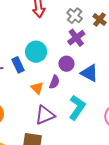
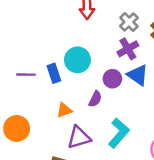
blue triangle: (89, 73) -> (138, 75), moved
orange triangle: (37, 88) -> (64, 110), moved, turned 48

